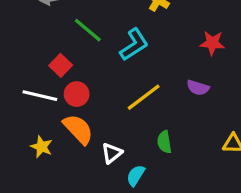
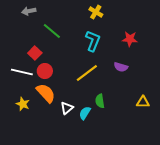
cyan L-shape: (134, 45) -> (93, 41), moved, turned -35
cyan semicircle: (136, 175) -> (85, 113), moved

